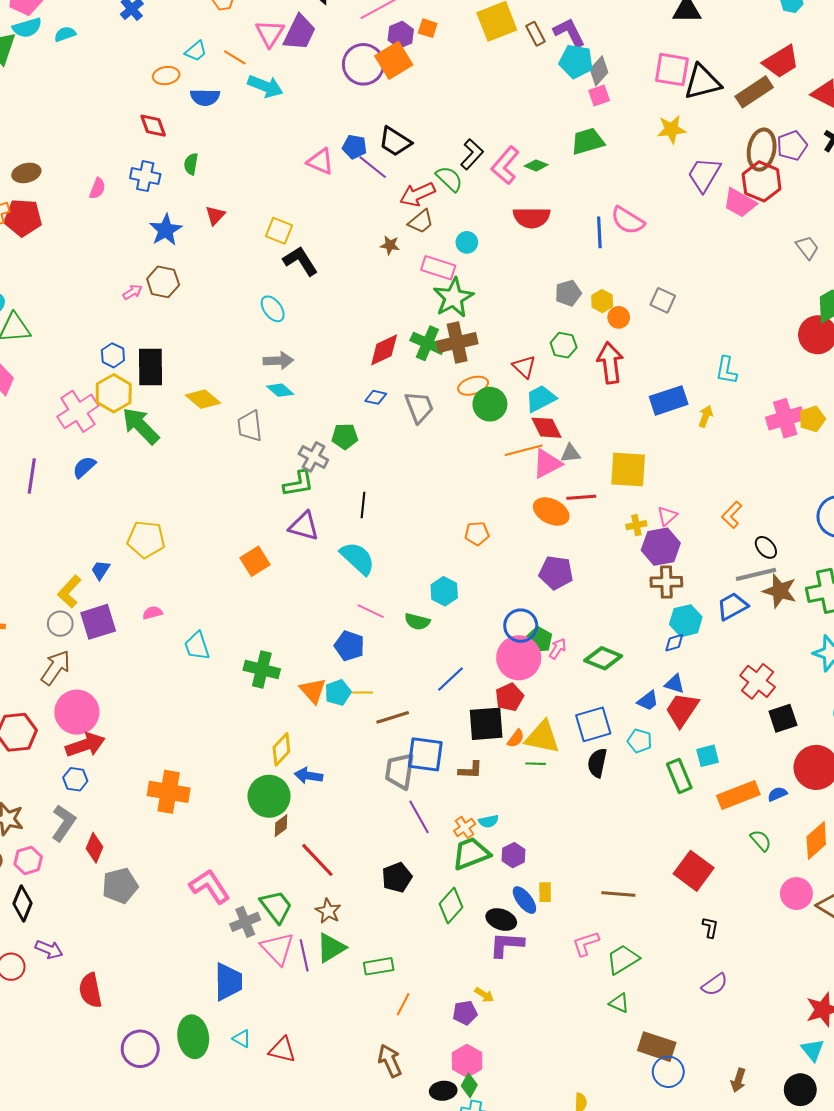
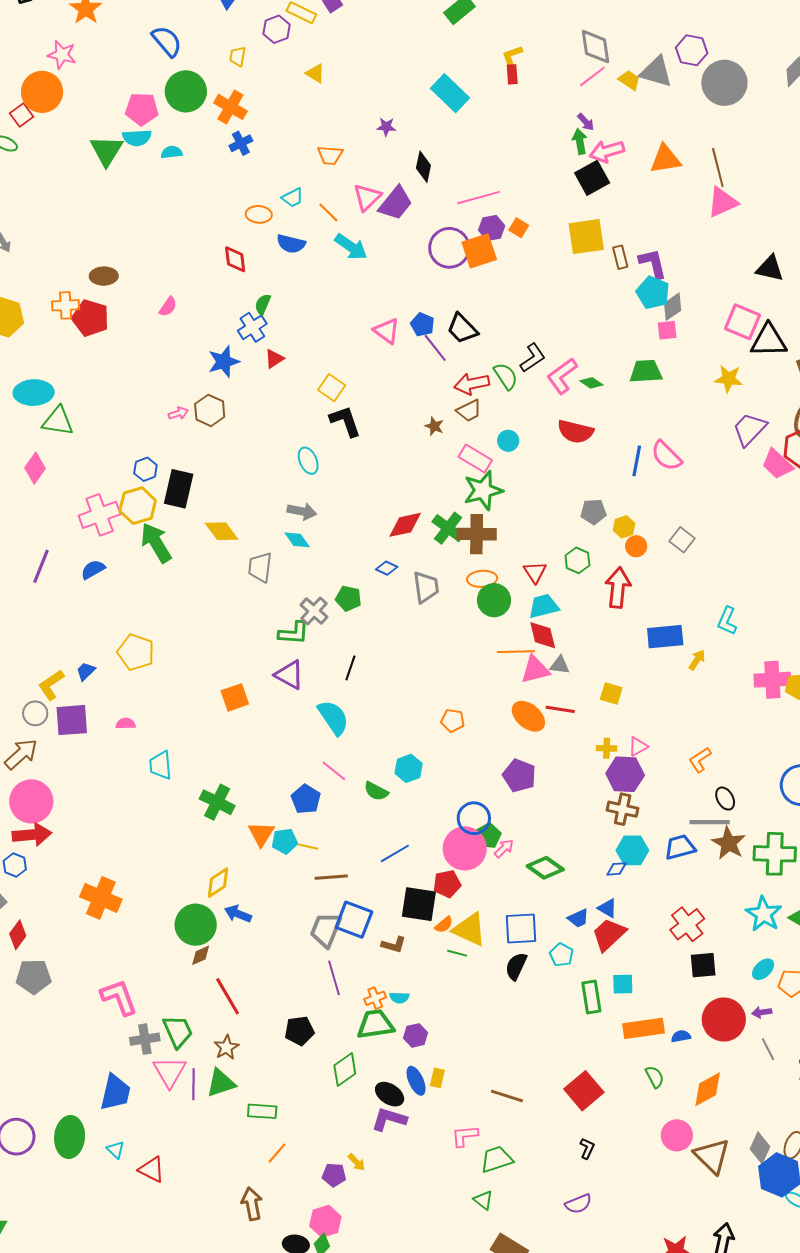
blue cross: (145, 176) -> (252, 327), moved, turned 32
yellow square: (628, 470) -> (611, 693), size x0.6

